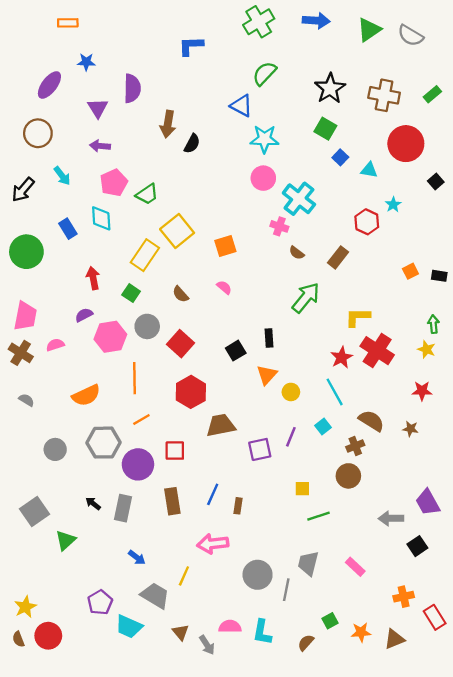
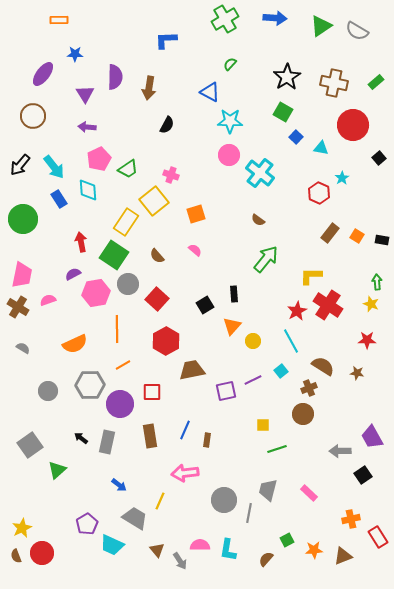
green semicircle: (264, 73) -> (230, 64), size x0.6
brown arrow: (168, 124) -> (149, 88), moved
cyan arrow: (62, 176) -> (54, 167), moved, size x1.4
pink cross: (279, 226) -> (171, 175), moved
brown rectangle: (338, 257) -> (330, 233), moved
orange square: (410, 271) -> (357, 236), turned -32
green square: (131, 293) -> (114, 255), size x1.8
purple line: (291, 437) -> (253, 380), turned 42

